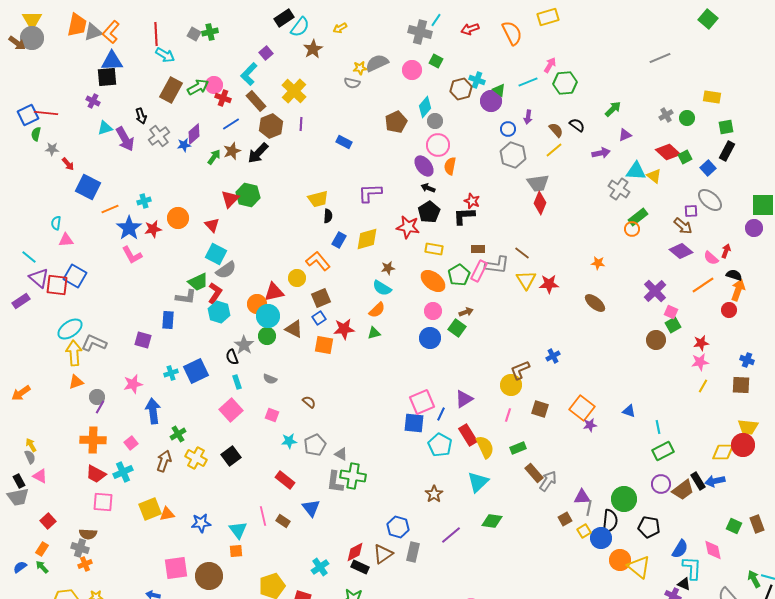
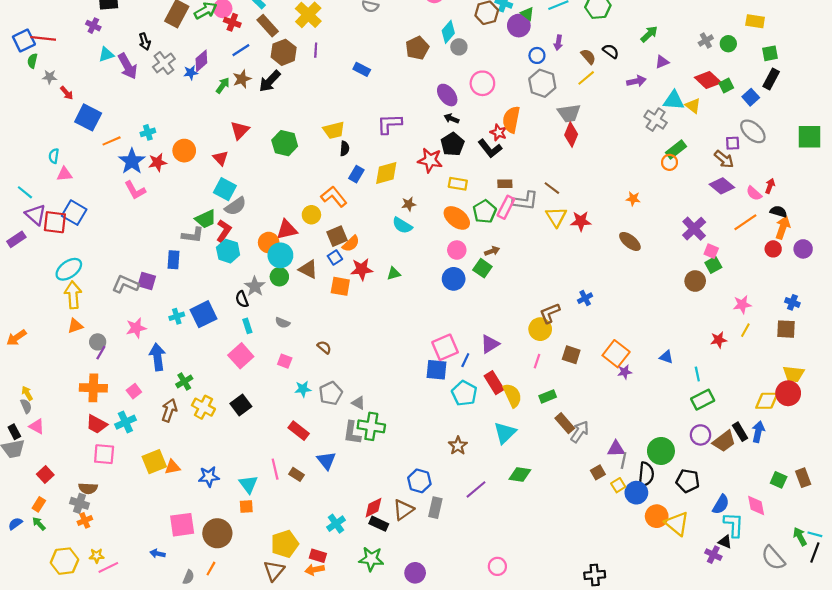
pink circle: (438, 145) -> (482, 83), moved
orange semicircle: (450, 166) -> (511, 120), moved, size x1.4
green hexagon: (248, 195) -> (285, 143), moved
black L-shape: (464, 216) -> (490, 148), turned -125
purple circle: (754, 228) -> (803, 249), moved
orange semicircle: (377, 310) -> (351, 244), moved
gray L-shape: (94, 343) -> (125, 284), moved
red star: (701, 343) -> (719, 340), moved
blue arrow: (715, 481) -> (758, 432), turned 114

